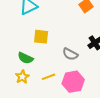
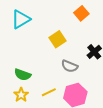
yellow square: (41, 37) -> (57, 39), moved, turned -35

